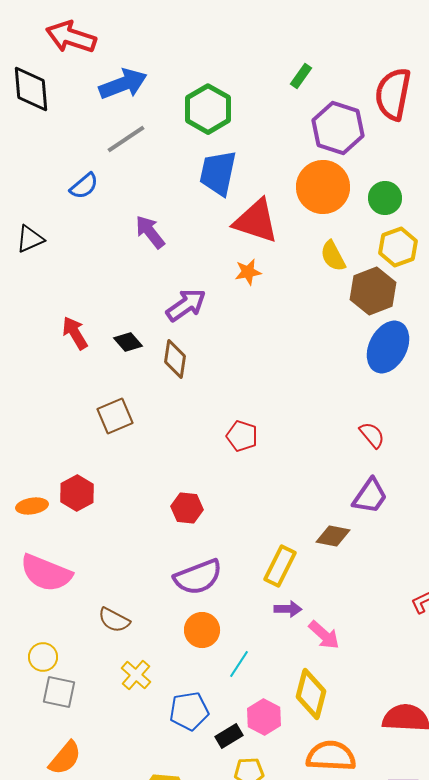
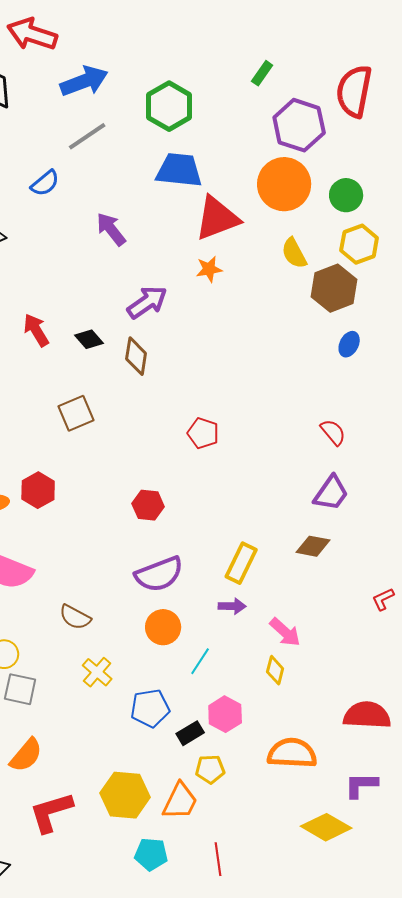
blue trapezoid: (218, 173) -> (179, 170), turned 84
red triangle: (256, 221) -> (217, 218), turned -39
blue ellipse: (388, 347) -> (349, 344), size x0.5
brown diamond: (333, 536) -> (313, 546), moved
purple arrow: (288, 609) -> (232, 606), moved
yellow diamond: (311, 694) -> (275, 670), moved, size x0.6

